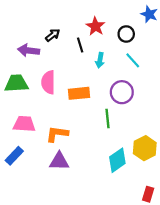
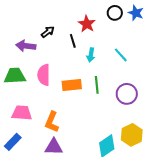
black circle: (126, 34) -> (115, 13), moved
purple circle: (122, 92) -> (127, 94), moved
green line: (108, 118) -> (97, 85), moved
orange L-shape: (57, 134) -> (52, 122), turned -75

